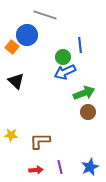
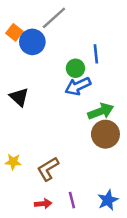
gray line: (45, 15) -> (54, 18), turned -60
orange square: (12, 47) -> (14, 32), moved
brown circle: (88, 112) -> (105, 134), size x1.5
brown L-shape: (40, 141) -> (48, 169), turned -30

